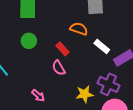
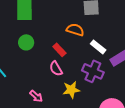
purple cross: (108, 84) -> (93, 71), moved
yellow star: (84, 94) -> (71, 90), moved

